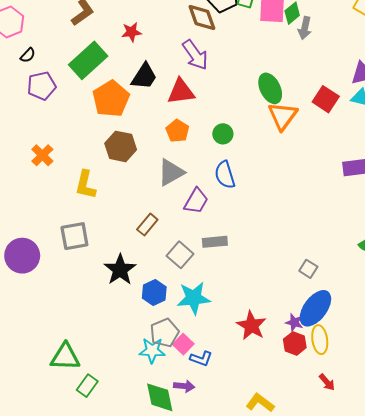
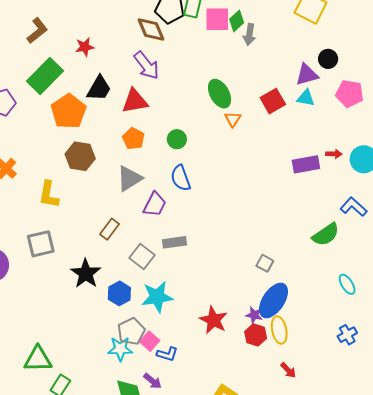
red square: (326, 99) -> (273, 101), turned 30
orange triangle: (283, 116) -> (233, 119), size x0.6
purple arrow: (184, 386) -> (153, 381), turned 36

